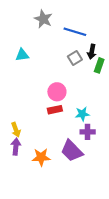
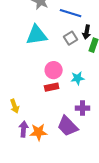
cyan triangle: (22, 55) -> (37, 35), moved, size x1.6
cyan star: (82, 114) -> (78, 78), moved
purple arrow: (16, 147) -> (24, 129), moved

